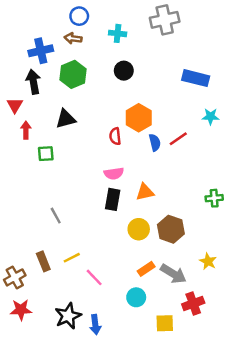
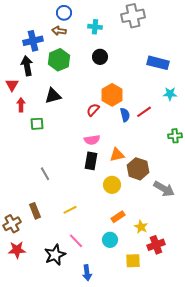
red semicircle: (115, 136) -> (93, 110), turned 48
green cross: (214, 198) -> (175, 136), moved
brown hexagon: (171, 229) -> (138, 169), moved
yellow line: (72, 258) -> (70, 210), moved
yellow star: (208, 261) -> (141, 227), moved
gray arrow: (173, 274) -> (164, 189), moved
pink line: (94, 277) -> (76, 241), moved
blue arrow: (95, 325) -> (87, 273), moved

